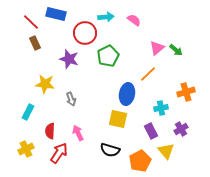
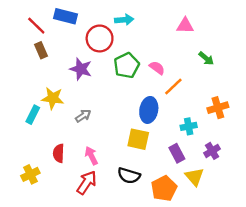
pink semicircle: (134, 20) -> (157, 68), moved
pink triangle: (157, 48) -> (185, 26), moved, turned 42
gray arrow: (71, 99) -> (83, 116), turned -104
cyan rectangle: (28, 112) -> (33, 115), moved
red arrow: (59, 153) -> (87, 183), moved

